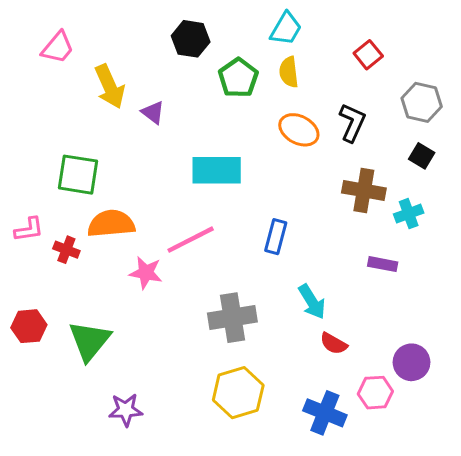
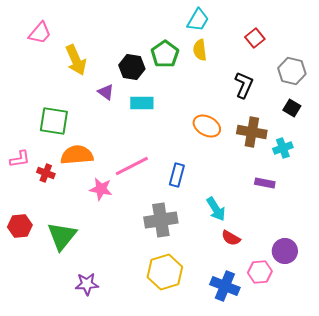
black hexagon: (191, 39) -> (132, 67), moved
purple triangle: (153, 112) -> (106, 92), moved
orange ellipse: (299, 130) -> (207, 126), moved
cyan rectangle: (217, 170) -> (142, 103), moved, size x0.7
blue rectangle: (276, 237) -> (177, 175), moved

